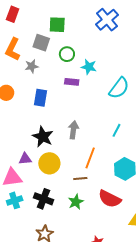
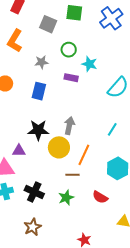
green square: (57, 25) -> (74, 13), moved
gray square: (41, 43) -> (48, 24), moved
gray star: (32, 66) -> (41, 62), moved
black star: (43, 137) -> (38, 130), turned -30
yellow circle: (49, 163) -> (59, 147), moved
red semicircle: (110, 199) -> (100, 197), size x0.7

